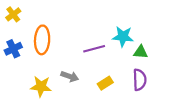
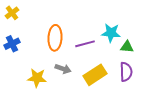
orange ellipse: (42, 40) -> (55, 38), moved
yellow rectangle: (105, 83) -> (95, 75), size x1.6

